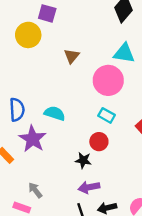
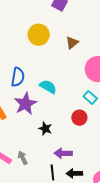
yellow circle: (28, 35) -> (39, 35), moved
black star: (83, 160) -> (45, 129), moved
gray arrow: (35, 190) -> (23, 158), moved

